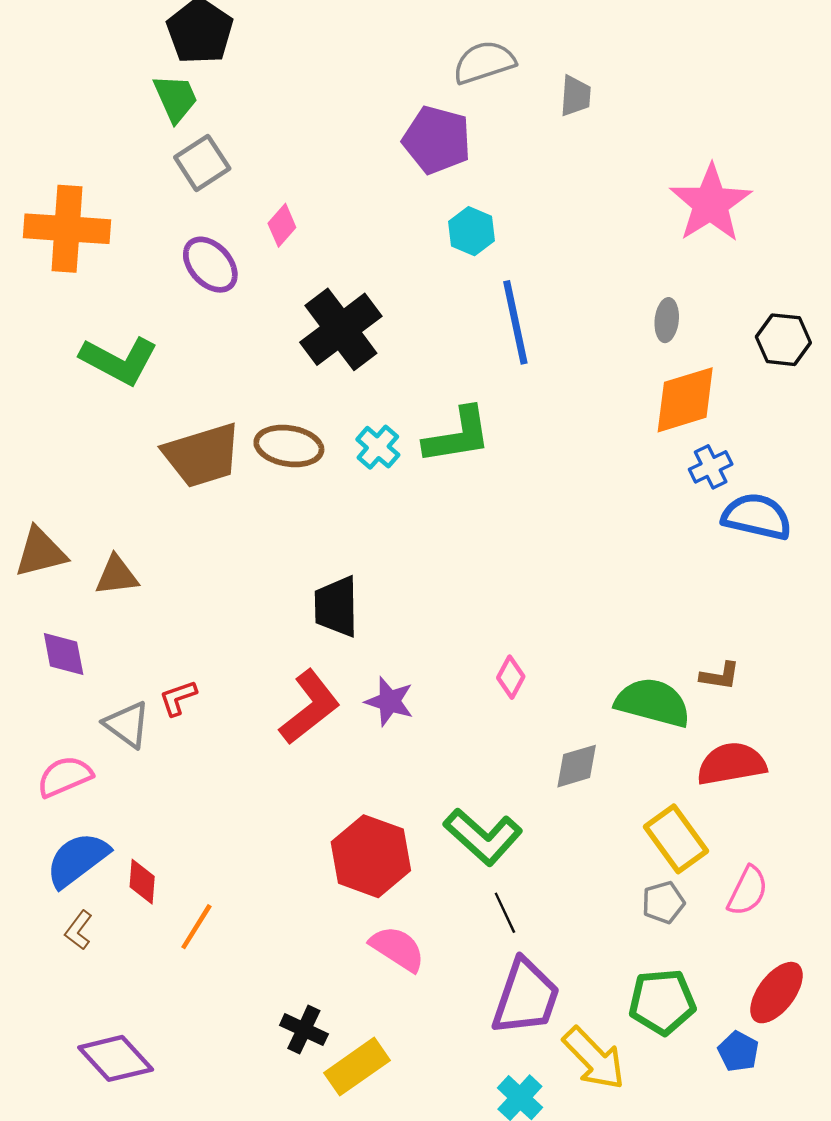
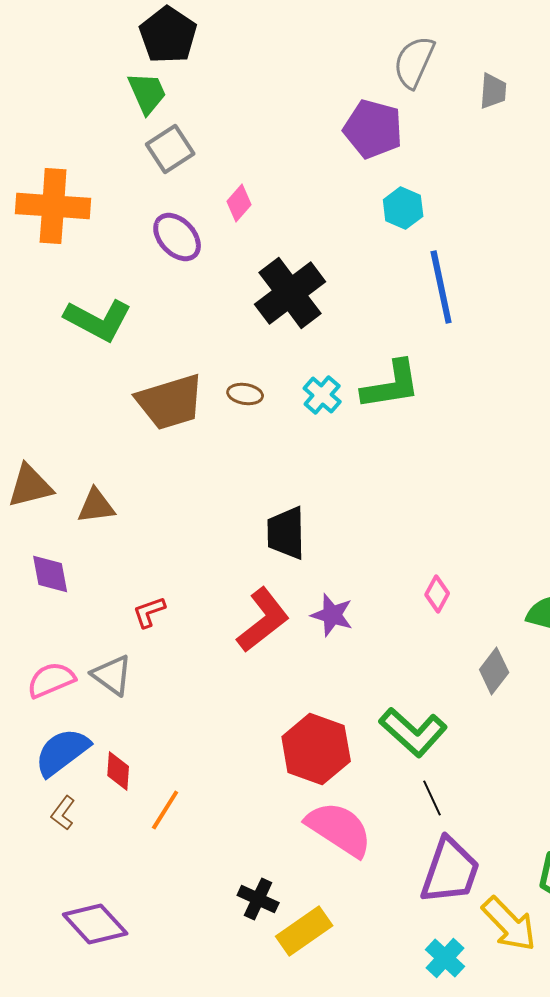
gray semicircle: (484, 62) -> (414, 62), turned -48
brown ellipse: (289, 446) -> (245, 394), size x0.6
gray triangle: (127, 724) -> (112, 675), moved
gray diamond: (577, 766) -> (494, 671), turned -36
pink semicircle: (397, 949) -> (339, 829), size x1.4

